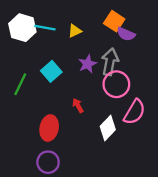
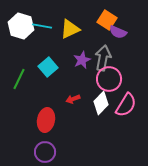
yellow triangle: (75, 31) -> (70, 29), size x1.5
red arrow: (78, 106) -> (73, 99), turned -80
white diamond: (108, 128) -> (101, 103), moved

